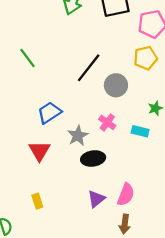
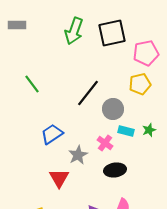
cyan rectangle: (140, 131) -> (126, 131), moved
red triangle: (39, 151) -> (59, 178), moved
black ellipse: (93, 159) -> (115, 170), moved

